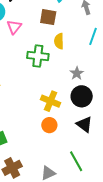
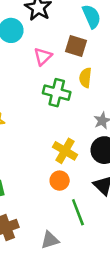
pink triangle: (14, 27) -> (43, 56), moved
green line: (76, 161) -> (78, 212), moved

